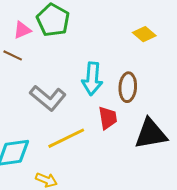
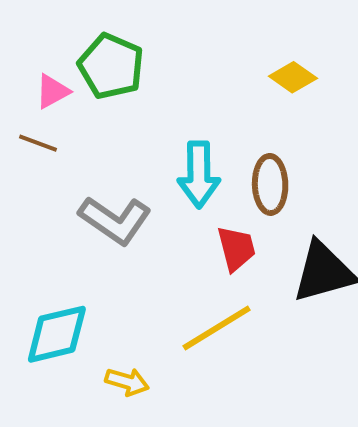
yellow line: (66, 138) -> (217, 328), moved

